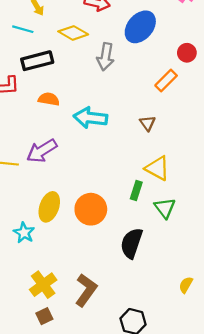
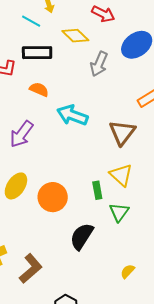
brown triangle: (148, 123) -> (122, 133), size x1.8
purple arrow: (42, 151) -> (22, 134), turned -36
green rectangle: (136, 191) -> (97, 190), turned -42
yellow semicircle: (186, 285) -> (128, 271), moved

